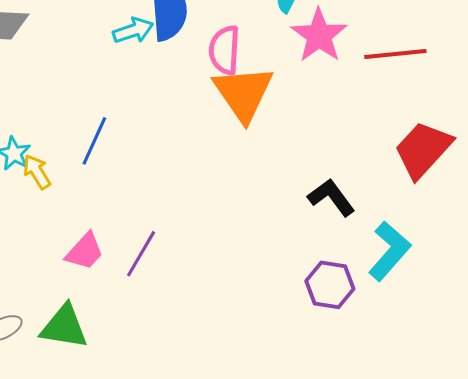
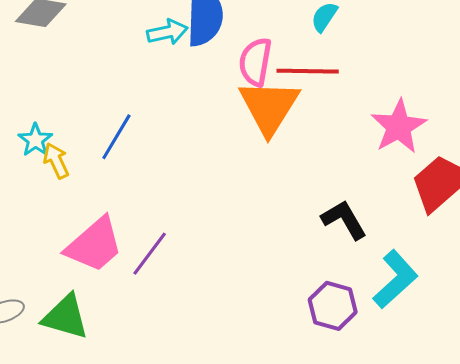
pink star: (319, 35) -> (399, 127), moved
red line: (395, 54) -> (308, 71), moved
pink trapezoid: (85, 251) -> (94, 245), size x1.5

